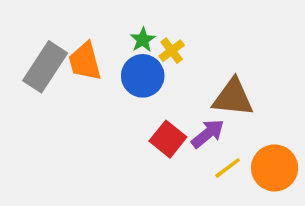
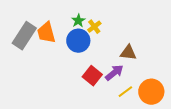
brown triangle: (233, 98) -> (128, 53), size x0.7

